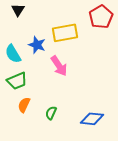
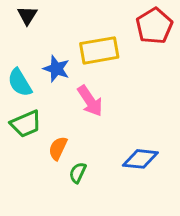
orange semicircle: (24, 105) -> (58, 148), moved
blue diamond: (92, 119) -> (140, 159), moved

